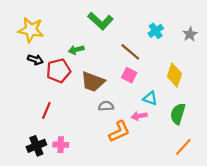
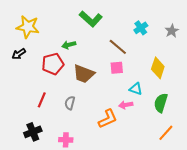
black arrow: (35, 60) -> (19, 54), moved, turned 128
pink square: (129, 75) -> (117, 68), turned -32
gray semicircle: (106, 106) -> (70, 103), moved, turned -72
pink cross: (61, 145) -> (66, 140), moved

